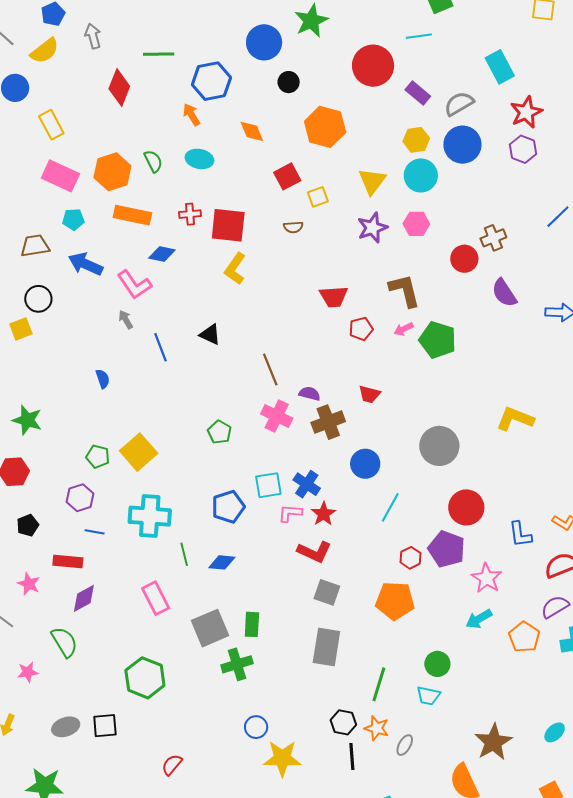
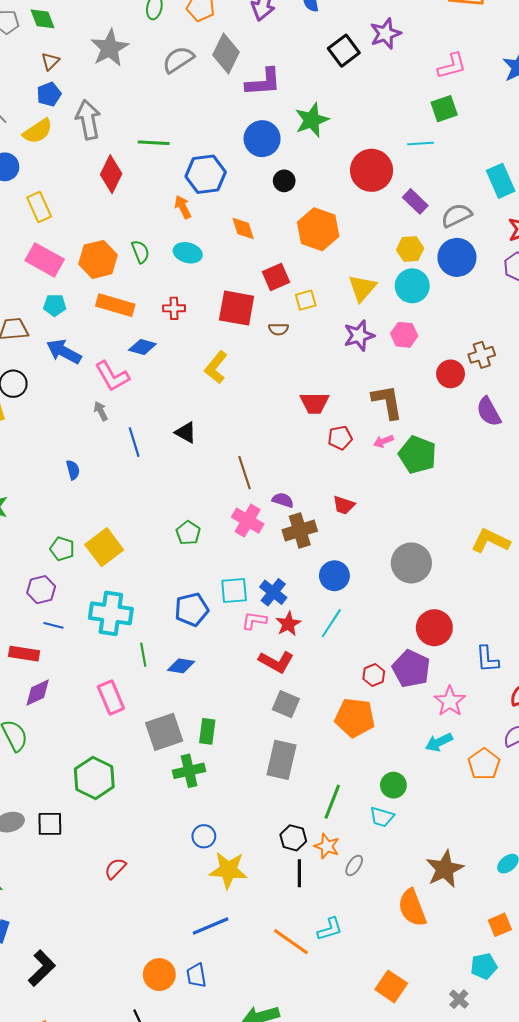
gray arrow: (93, 36) -> (88, 120), size x1.5
red square: (228, 225) -> (237, 308), moved
cyan line: (390, 507) -> (331, 623), moved

